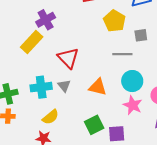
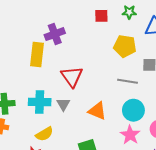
yellow pentagon: (114, 21) -> (125, 46), turned -30
yellow rectangle: (32, 42) -> (37, 54), turned -45

